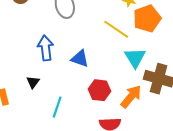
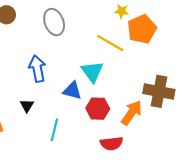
cyan triangle: (135, 58) -> (92, 72), moved
blue triangle: (80, 59) -> (72, 91), moved

